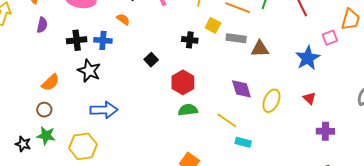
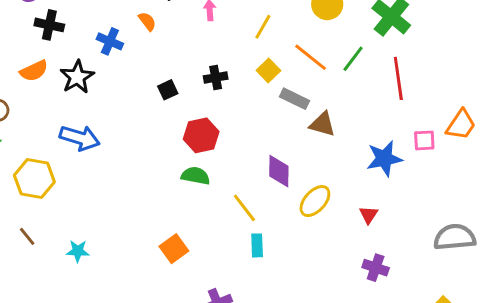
black cross: (77, 40) -> (49, 25), moved
black cross: (190, 40) -> (216, 78), moved, turned -35
orange semicircle: (50, 82) -> (34, 71), moved
cyan rectangle: (243, 142) -> (257, 245), turned 56

